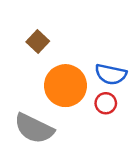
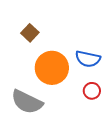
red circle: (106, 103) -> (92, 91), moved

